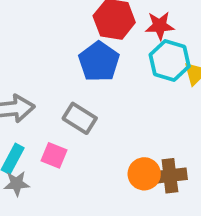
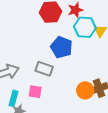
blue pentagon: (99, 62) -> (61, 47), moved

